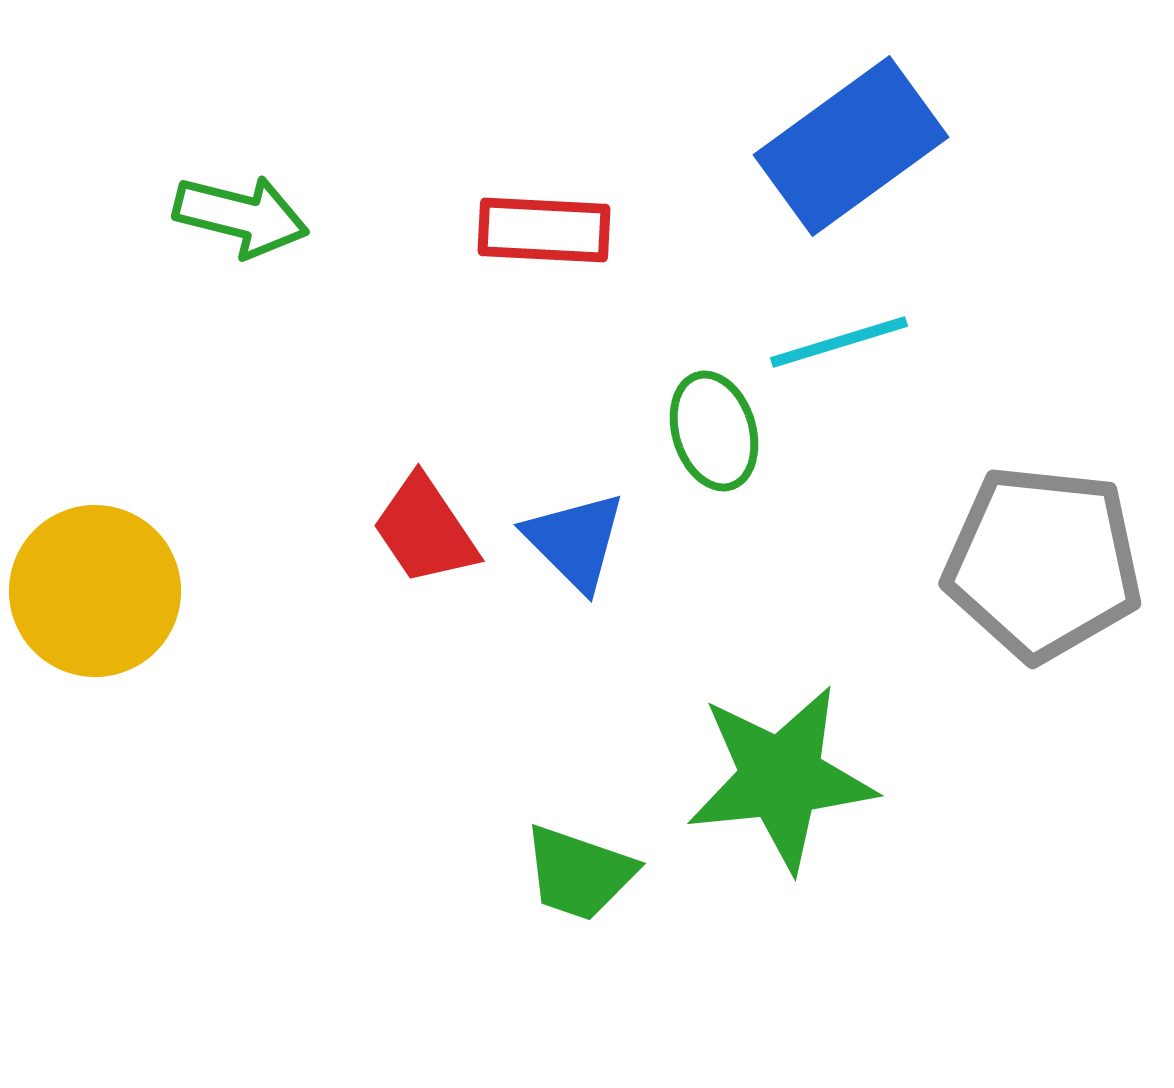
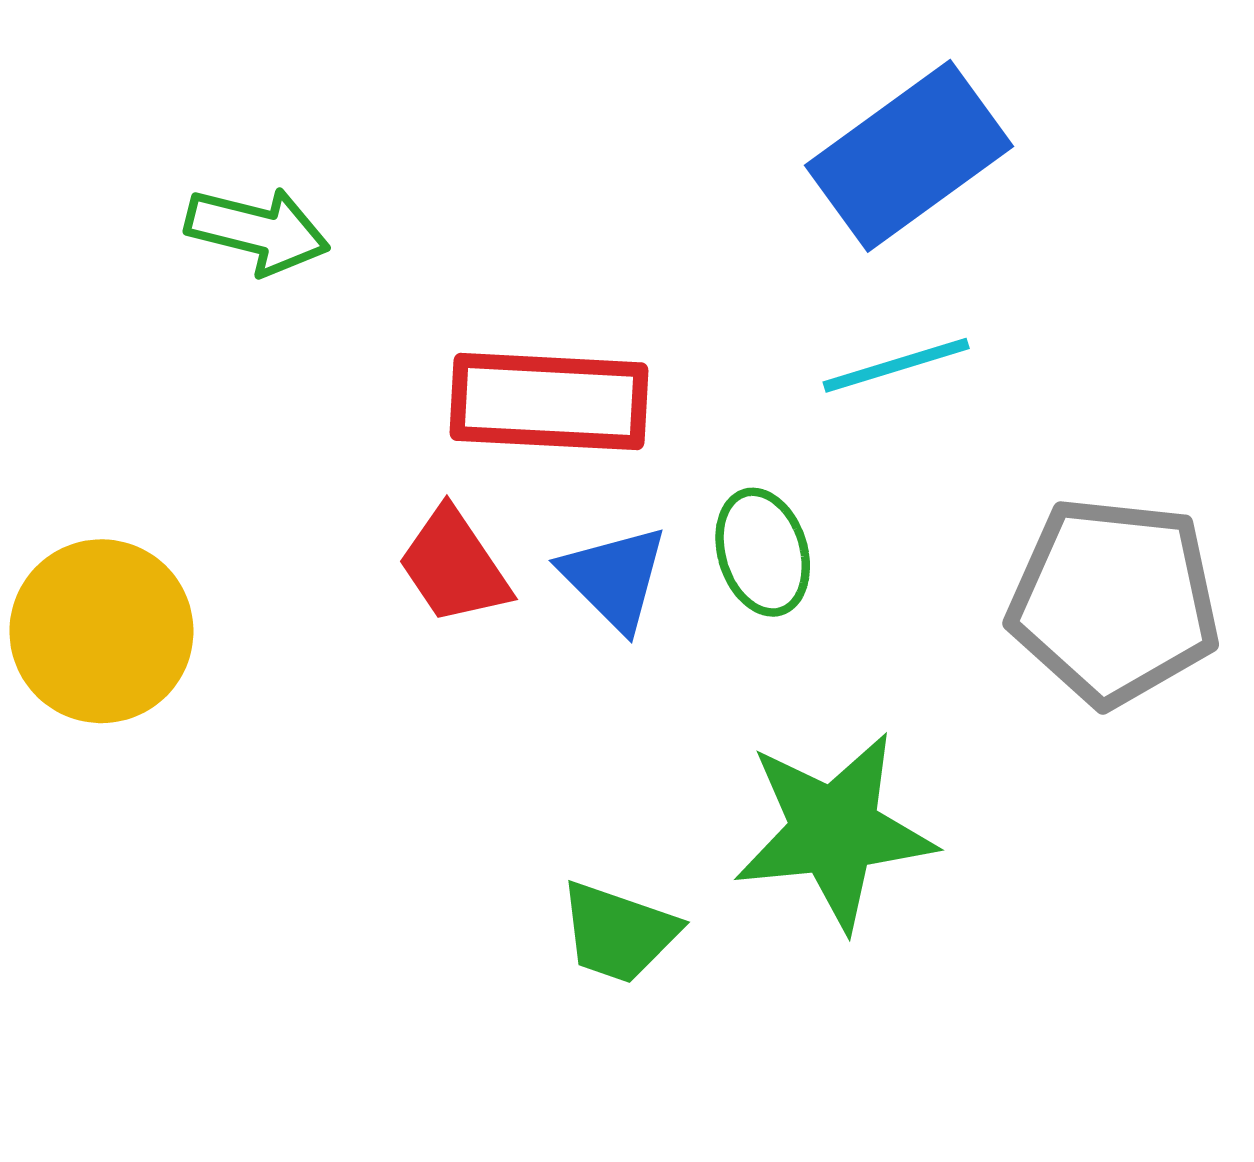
red rectangle: (544, 230) -> (549, 402), moved, size x1.4
green ellipse: (714, 431) -> (763, 552), moved

